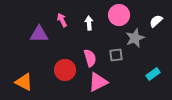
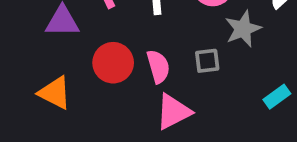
red circle: (65, 70) -> (113, 63), moved
orange triangle: (24, 82) -> (55, 93), moved

